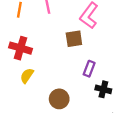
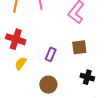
brown square: (74, 39) -> (79, 47), moved
purple rectangle: (89, 69) -> (51, 54), moved

